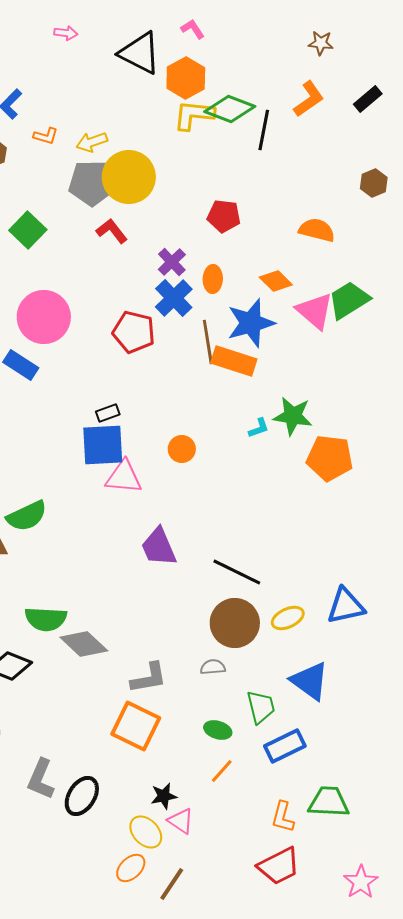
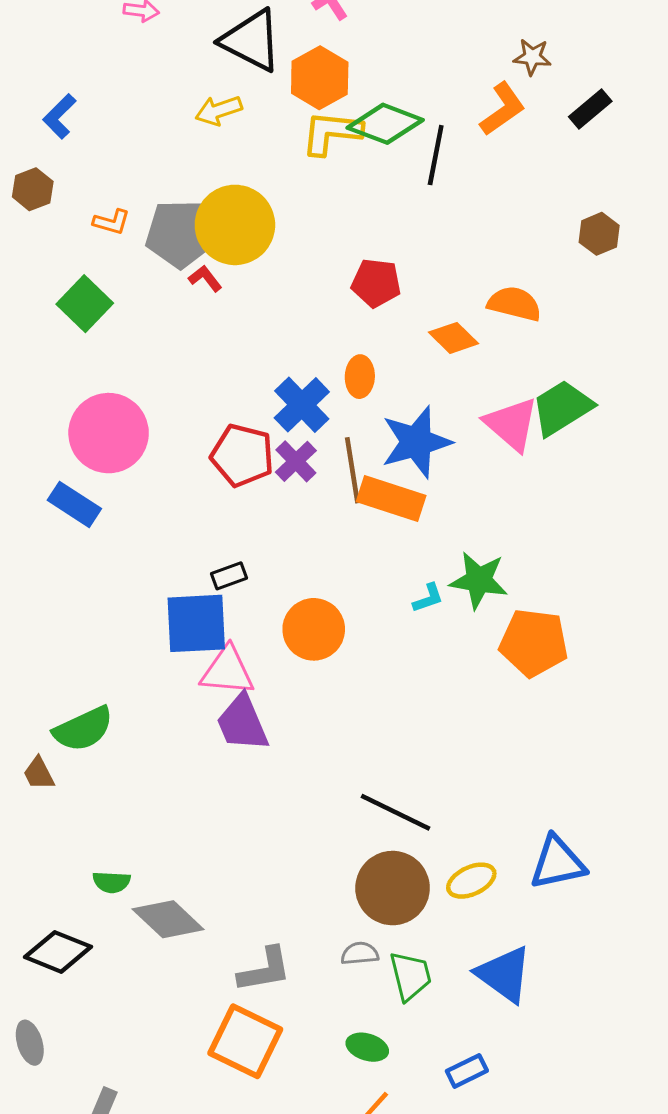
brown star: (321, 43) -> (532, 57), moved
orange L-shape: (46, 136) -> (112, 222), moved
yellow arrow: (92, 142) -> (219, 110), moved
red L-shape: (112, 231) -> (205, 278), moved, size x0.7
purple cross: (172, 262) -> (296, 461), moved
orange diamond: (276, 281) -> (453, 338), moved
black rectangle: (108, 413) -> (229, 576), moved
orange circle: (182, 449) -> (314, 629), size x1.5
purple trapezoid: (159, 547) -> (242, 723), moved
green semicircle: (46, 619) -> (112, 882), size x0.6
green trapezoid: (261, 707) -> (410, 976), moved
blue rectangle: (285, 746) -> (467, 1071), size x0.7

